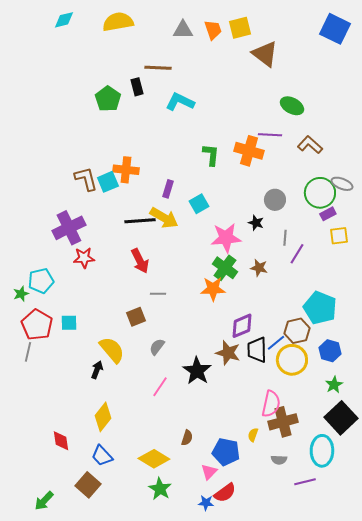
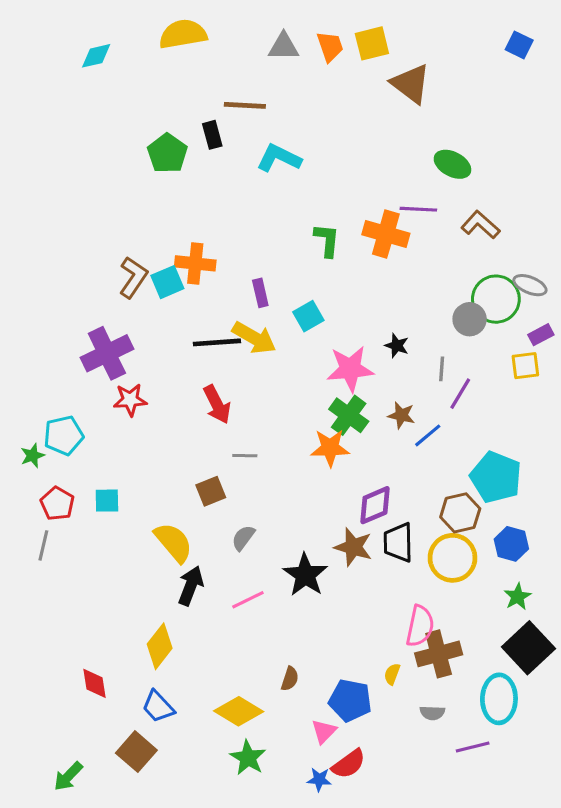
cyan diamond: (64, 20) -> (96, 56), moved
blue square: (335, 29) -> (519, 45), size x0.6
brown L-shape: (86, 179) -> (133, 277), turned 48
purple rectangle: (168, 189) -> (260, 293), turned -30
gray circle: (275, 200) -> (470, 319), moved
purple rectangle: (328, 214) -> (541, 335), moved
red pentagon: (37, 325) -> (57, 504), size x0.7
blue line: (276, 343) -> (428, 435), moved
black arrow: (97, 370) -> (191, 586), moved, size x1.4
pink line: (160, 387) -> (248, 600), turned 30

